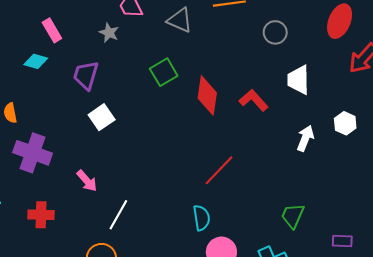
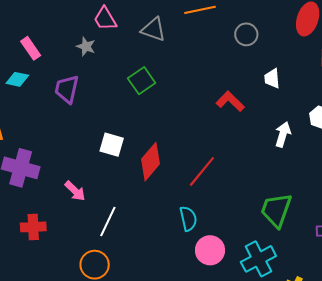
white trapezoid: (298, 80) -> (272, 78), size x0.7
red diamond: (207, 95) -> (150, 162), moved, turned 36
white square: (102, 117) -> (112, 145), moved, turned -35
green trapezoid: (293, 216) -> (276, 210), size x1.4

